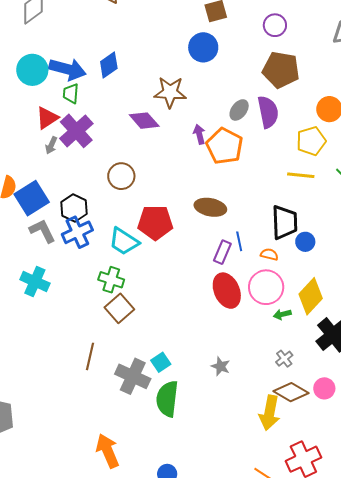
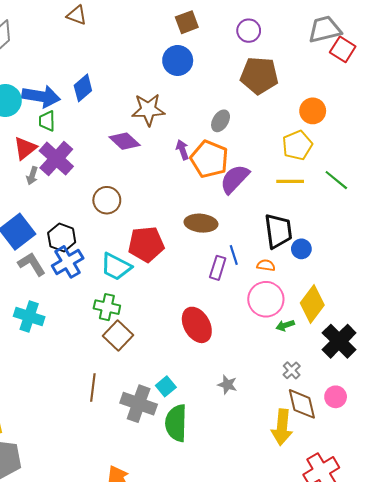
purple semicircle: (268, 112) -> (235, 179), moved, turned -120
red ellipse: (227, 291) -> (197, 325), moved
brown diamond: (291, 392) -> (302, 404), turned 52

